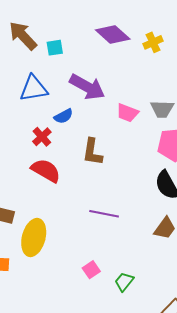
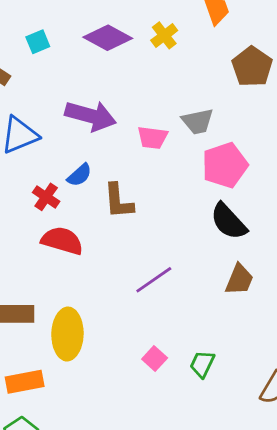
cyan square: (55, 48) -> (38, 42), moved
blue semicircle: (63, 116) -> (79, 175), moved
purple line: (104, 214) -> (154, 280), turned -32

